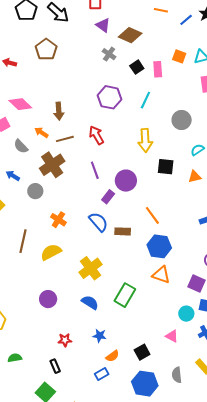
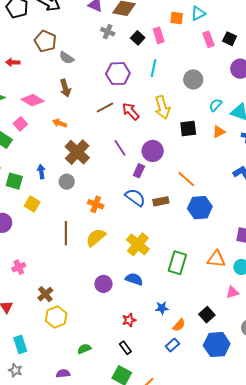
brown arrow: (59, 111) -> (65, 88), moved
red arrow: (96, 135) -> (131, 111), moved
brown line: (65, 139) -> (105, 107), moved
gray semicircle: (21, 146) -> (67, 58), moved
blue arrow: (13, 176) -> (41, 172), turned 64
orange triangle: (161, 275) -> (216, 259), moved
blue semicircle: (90, 302) -> (134, 279), moved
pink triangle: (172, 336) -> (232, 292), turned -32

